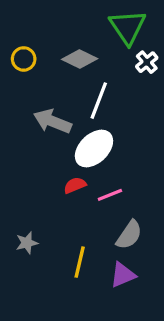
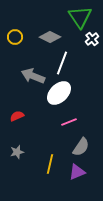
red semicircle: (75, 185) -> (17, 116), moved

